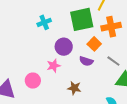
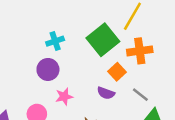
green square: (82, 19) -> (103, 40), turned -30
purple circle: (64, 47) -> (48, 69), moved

